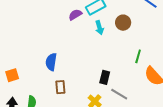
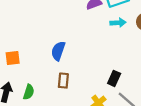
cyan arrow: (99, 28) -> (118, 23), turned -88

